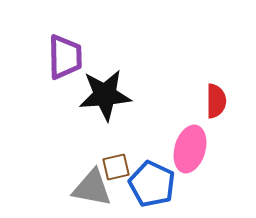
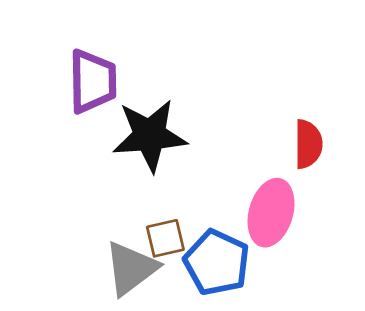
gray triangle: (92, 188) -> (131, 268), turned -48

